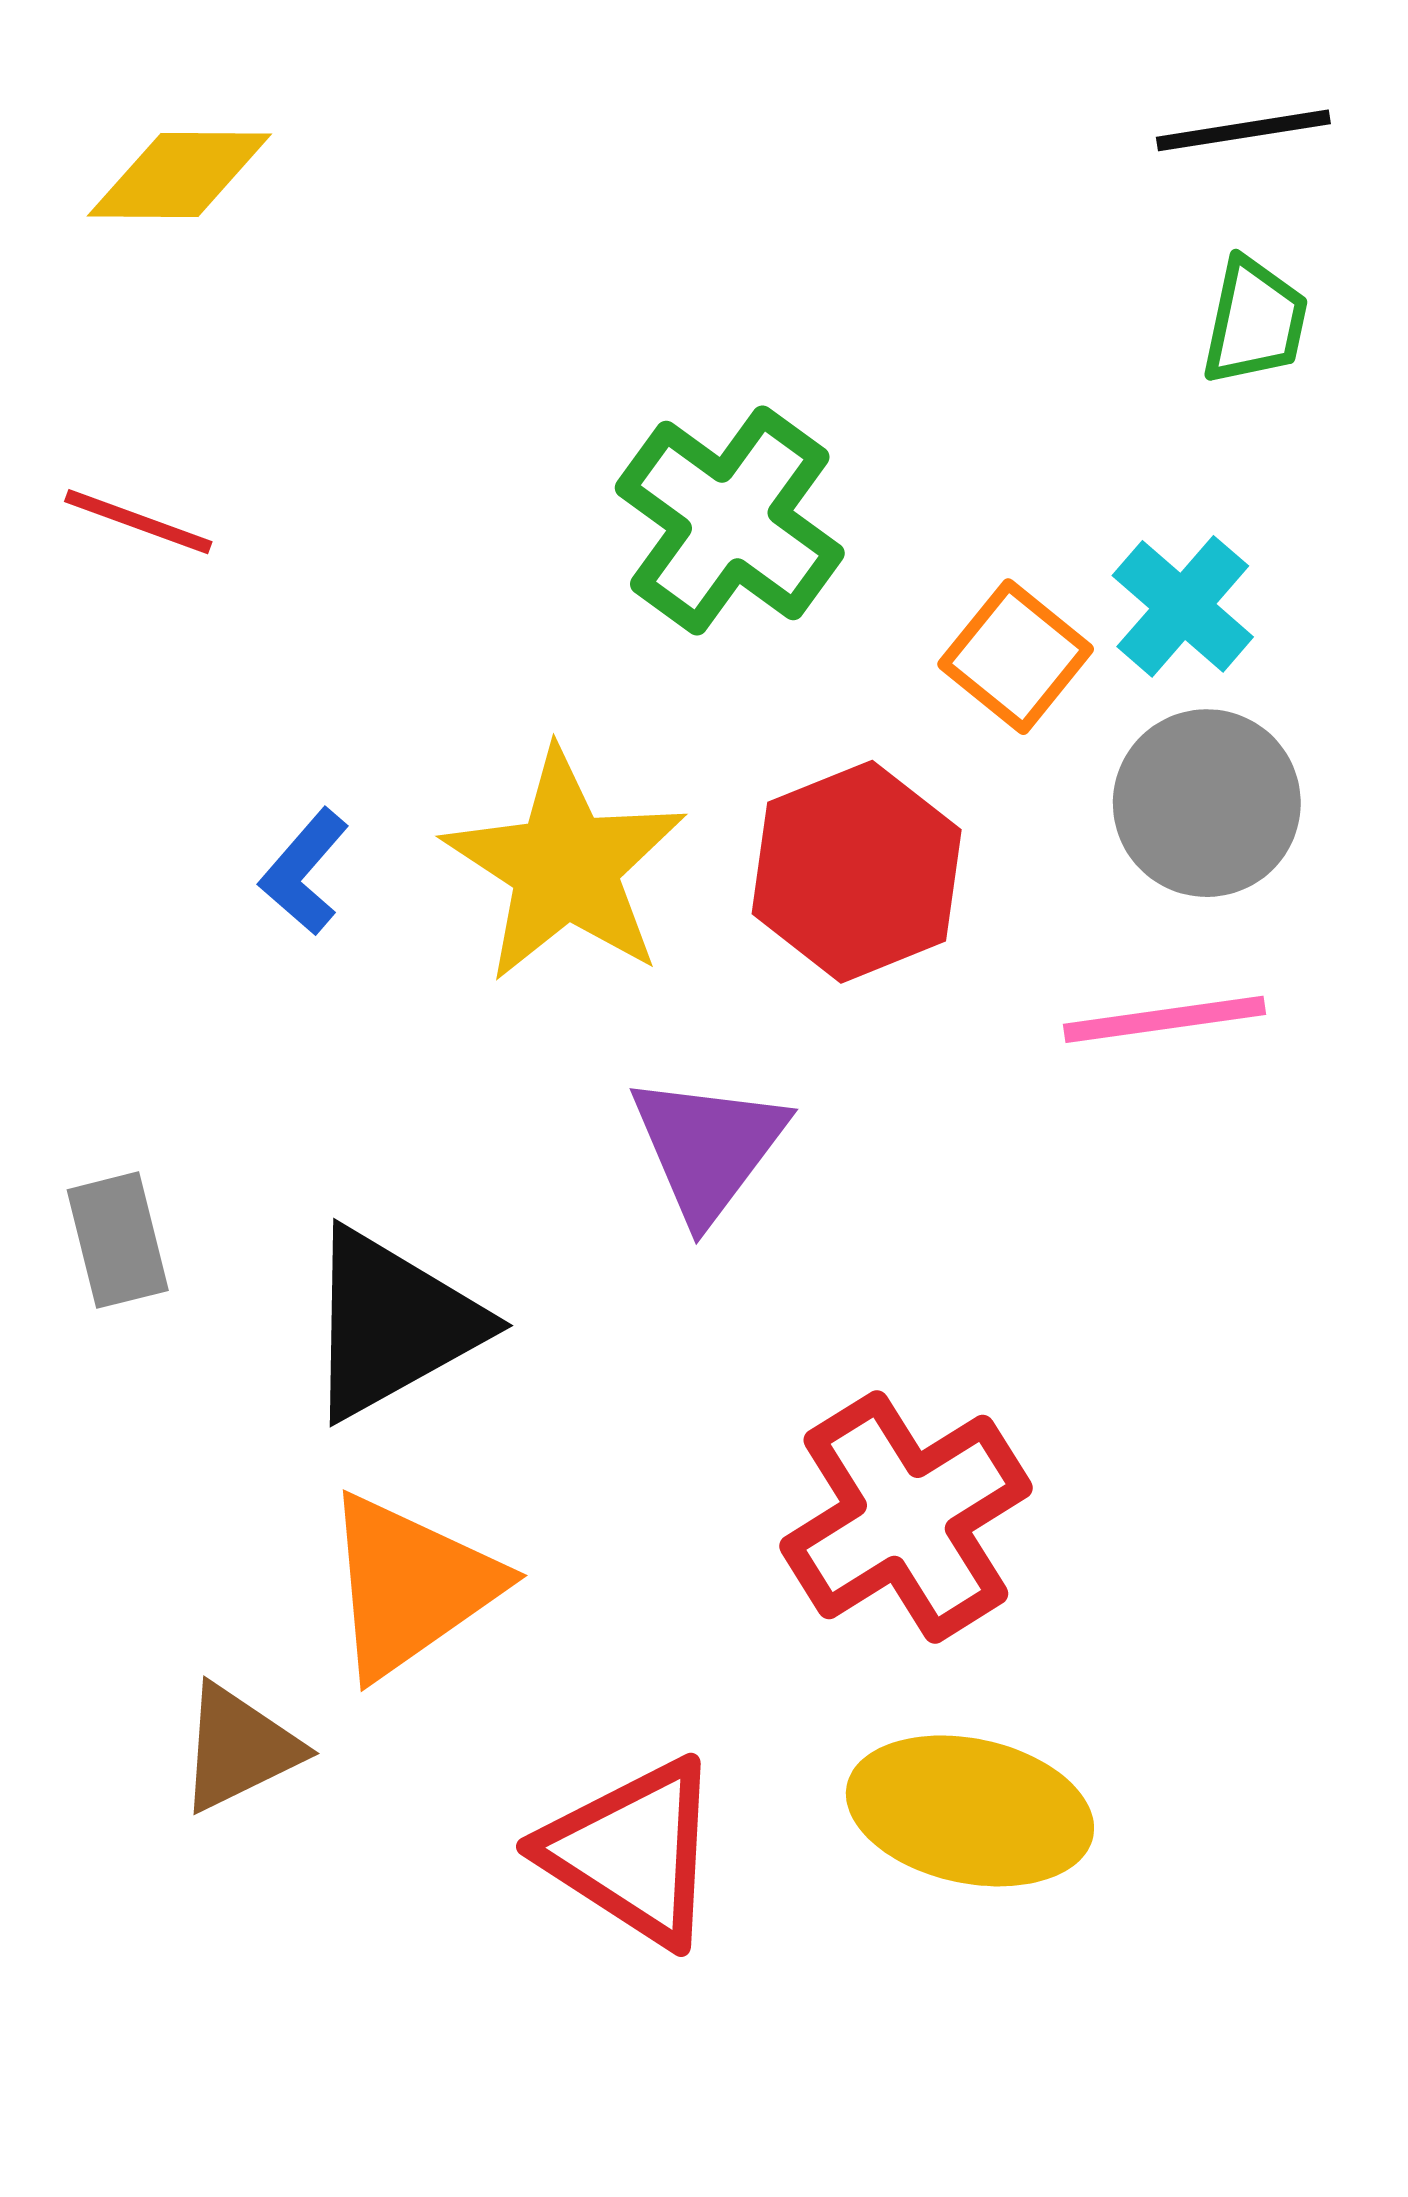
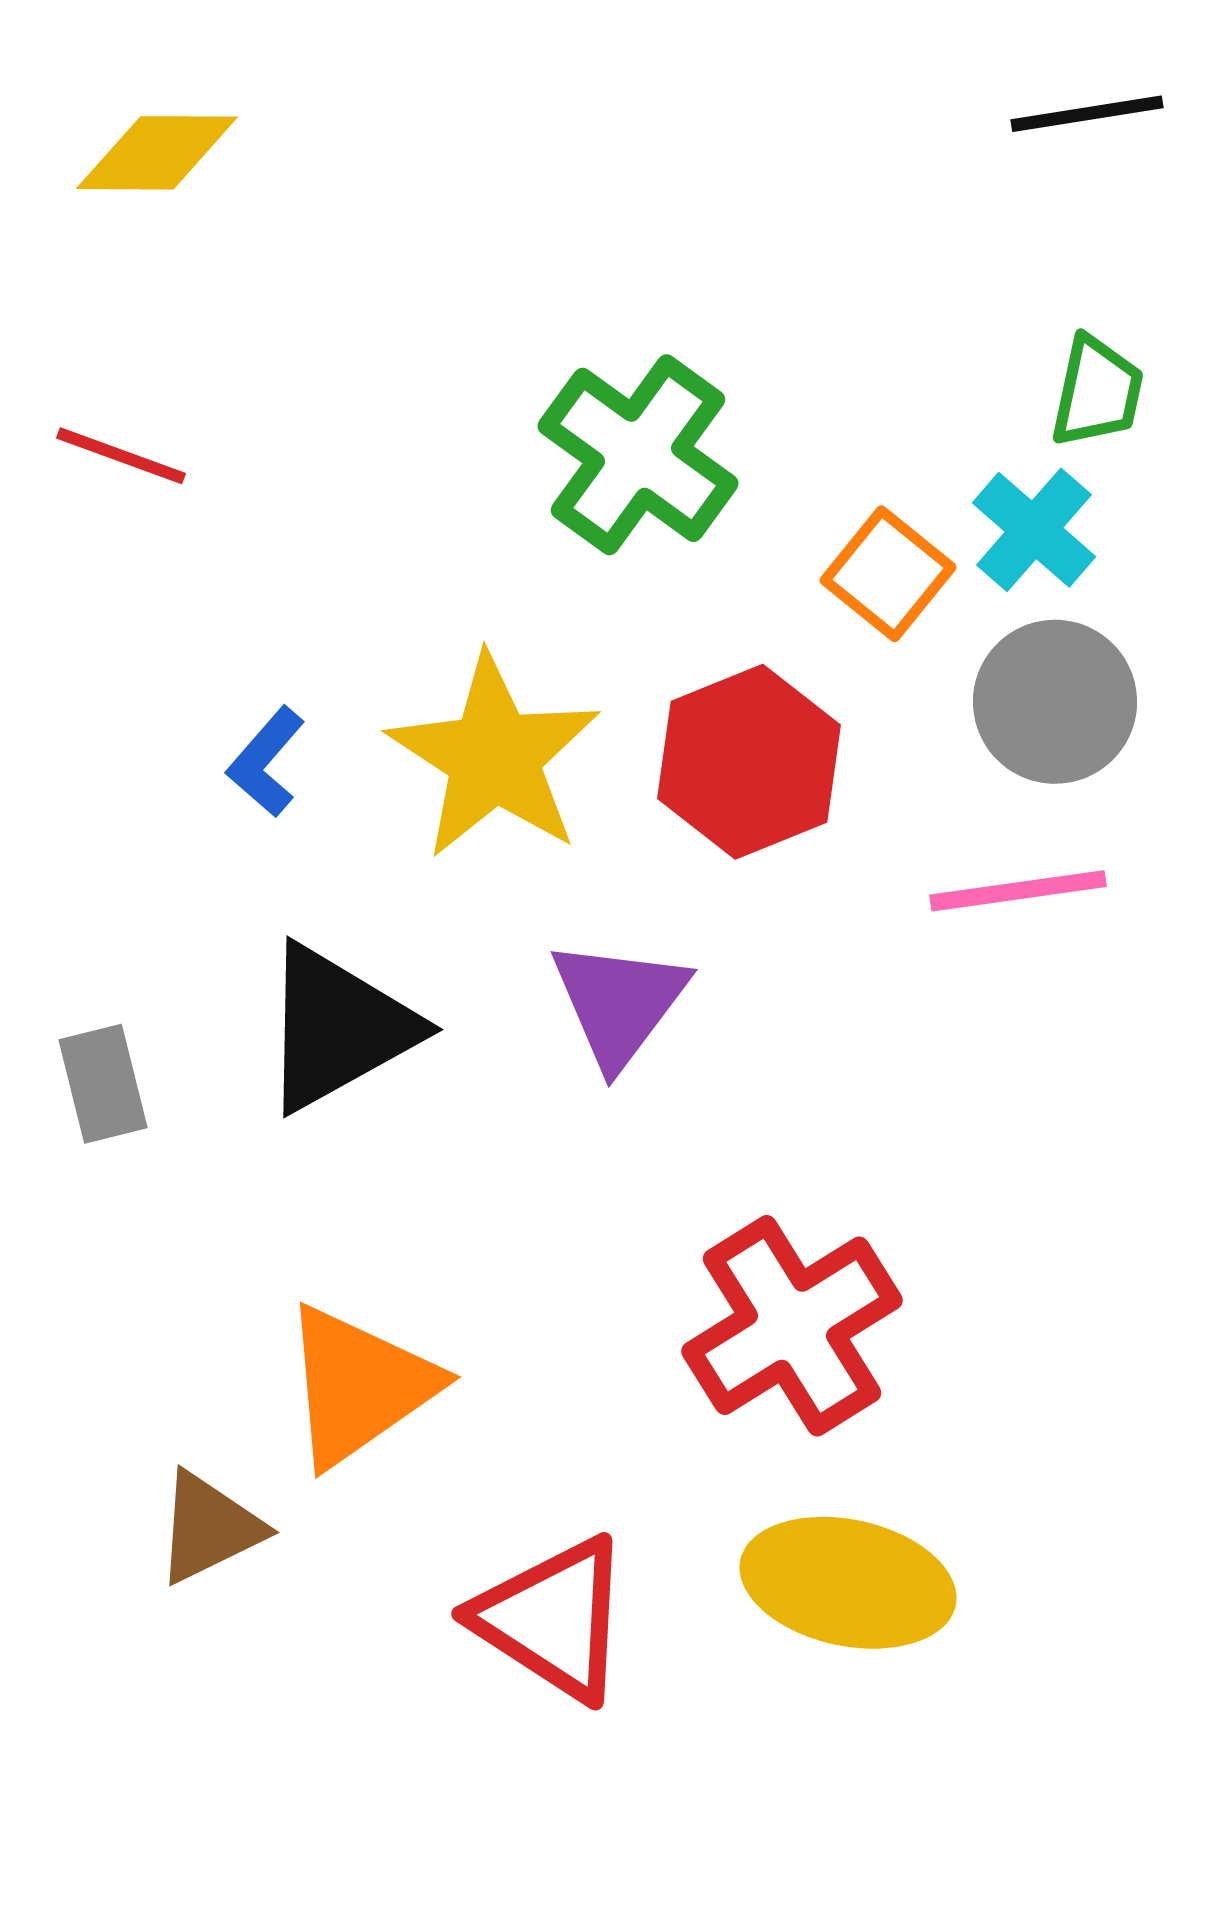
green trapezoid: (1255, 321) -> (1097, 392), moved
black triangle: (392, 1324) -> (338, 1028), moved

